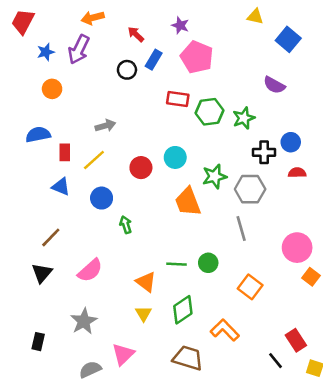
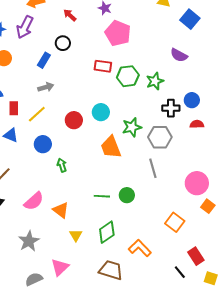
blue rectangle: (154, 60) -> (44, 60), moved
orange triangle: (146, 282) -> (61, 210), moved
orange square: (250, 287) -> (175, 222), moved

